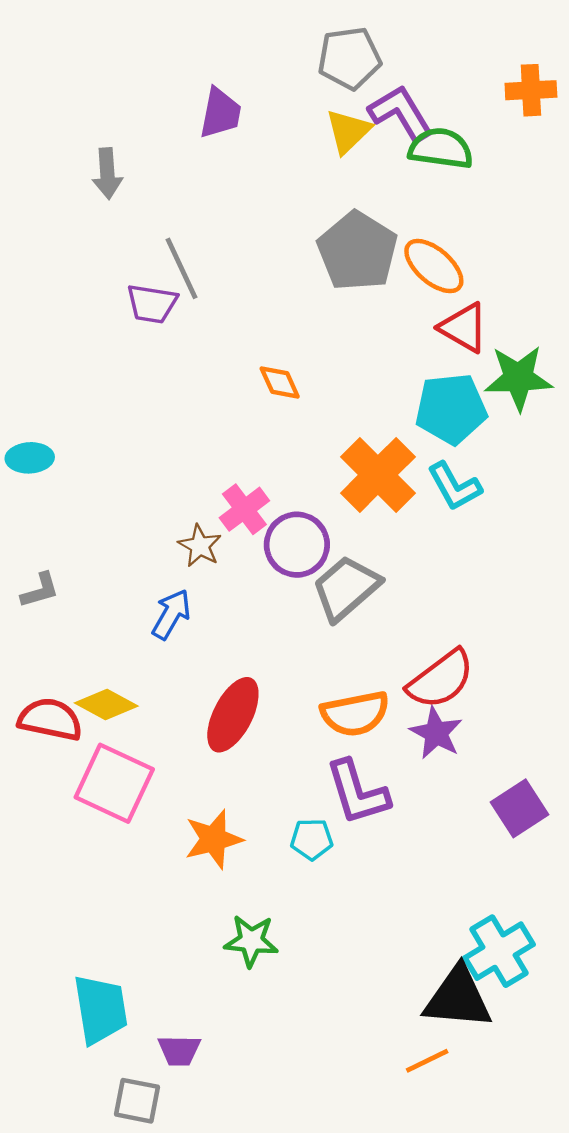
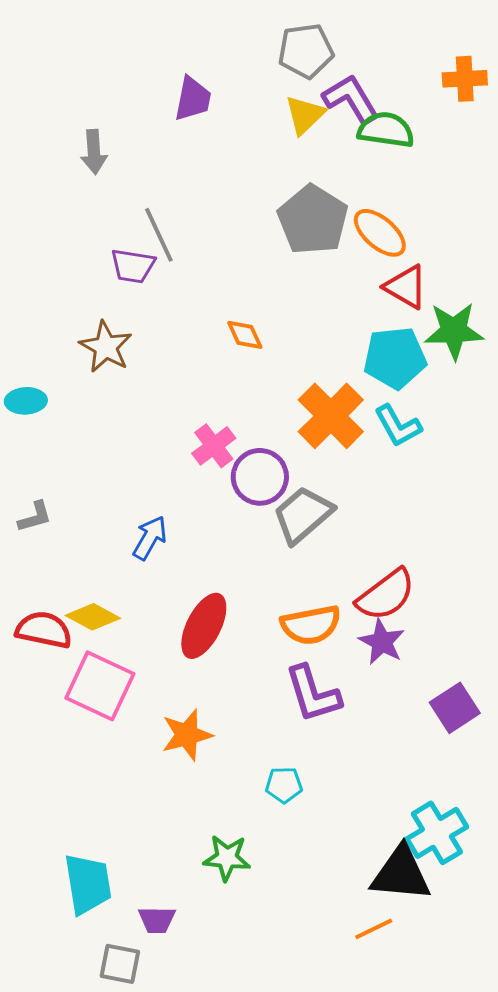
brown star: (200, 546) -> (106, 347), moved, size x1.4
cyan pentagon: (312, 839) -> (284, 785), moved
green star: (251, 941) -> (227, 858), moved

